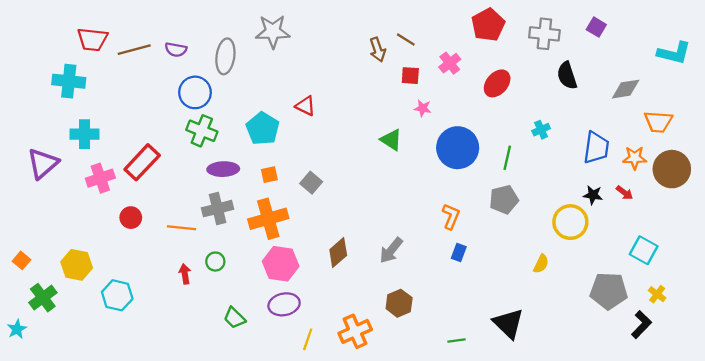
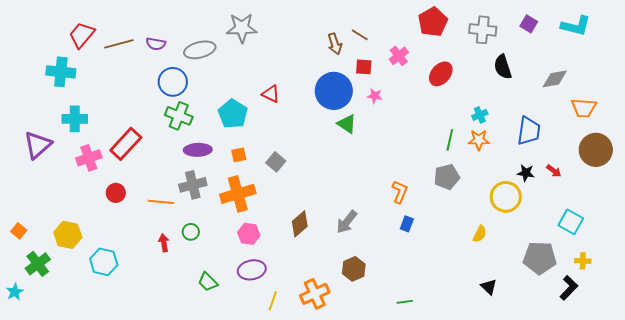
red trapezoid: (92, 39) -> (82, 35), turned 124
cyan L-shape: (674, 53) -> (576, 26), moved
gray ellipse: (225, 56) -> (200, 50), turned 68
blue circle: (458, 148) -> (334, 91), moved
orange star: (635, 158) -> (479, 140), moved
pink hexagon: (281, 264) -> (249, 234), size x0.7
yellow cross: (657, 294) -> (583, 261), turned -35
black triangle: (508, 324) -> (489, 287), moved, size x0.6

